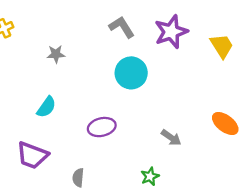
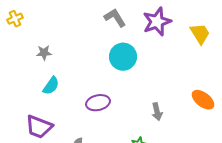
gray star: (56, 54) -> (44, 53), moved
gray arrow: (171, 138) -> (157, 112), turned 42

